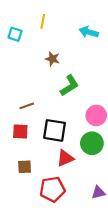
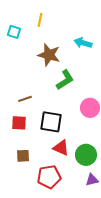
cyan arrow: (89, 32) -> (83, 43), moved
brown star: (52, 59) -> (49, 55), size x1.6
green circle: (92, 143) -> (86, 155), moved
red triangle: (65, 158) -> (61, 148), turned 48

